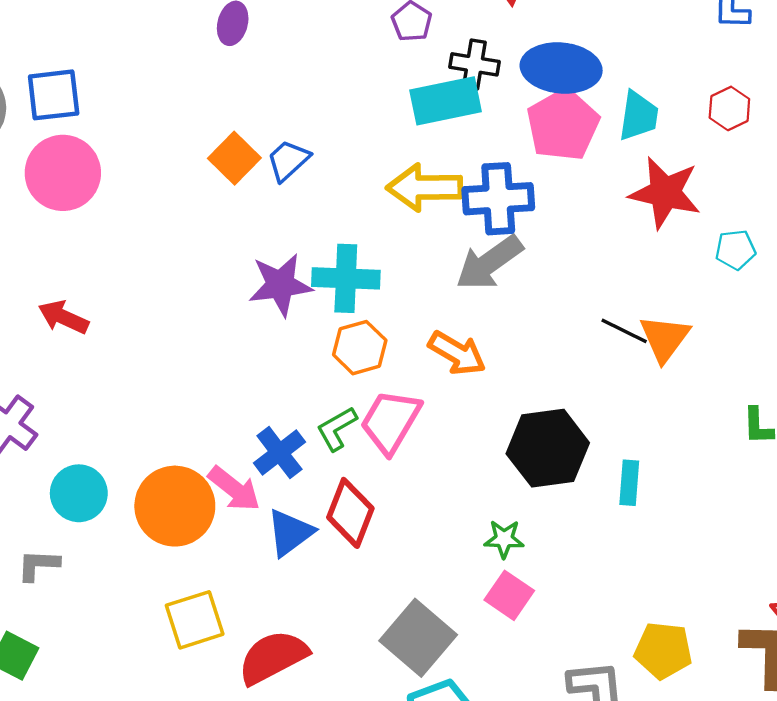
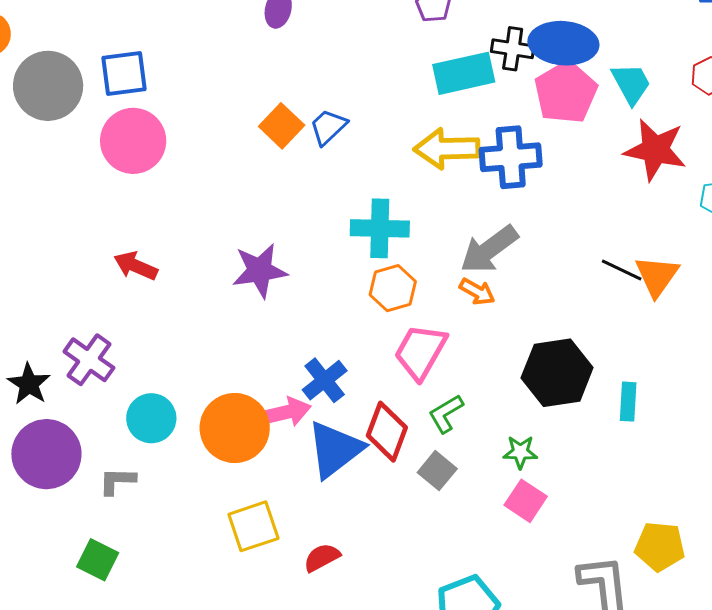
black cross: (474, 64) -> (513, 49), moved
cyan trapezoid: (638, 116) -> (631, 84), turned -36
gray arrow: (489, 263) -> (489, 249), moved
purple star: (280, 285) -> (260, 271), moved
orange arrow: (457, 353) -> (477, 292), size x0.7
green L-shape: (337, 429) -> (446, 414), moved
pink arrow: (234, 489) -> (286, 412), turned -51
blue triangle: (290, 533) -> (335, 449), size x1.4
gray square: (418, 638) -> (437, 471), moved, size x0.6
red semicircle: (273, 657) -> (322, 558), size x0.6

